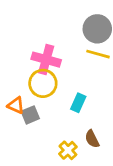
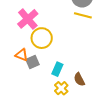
pink cross: (46, 60) -> (28, 19), moved, turned 35
cyan rectangle: (78, 103) -> (57, 69), moved

